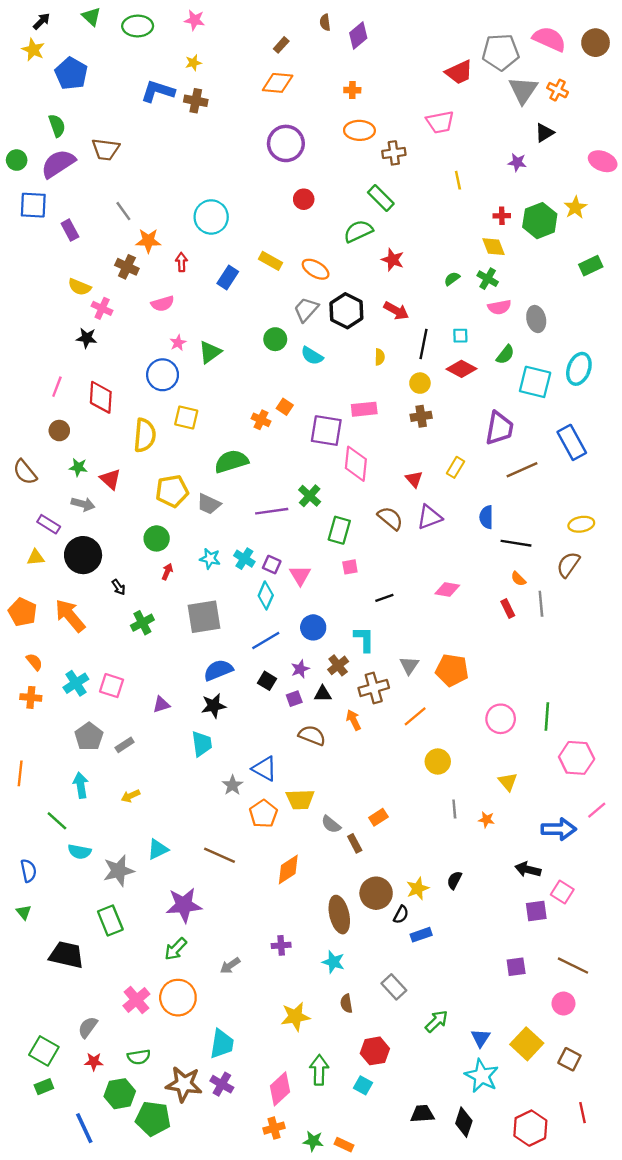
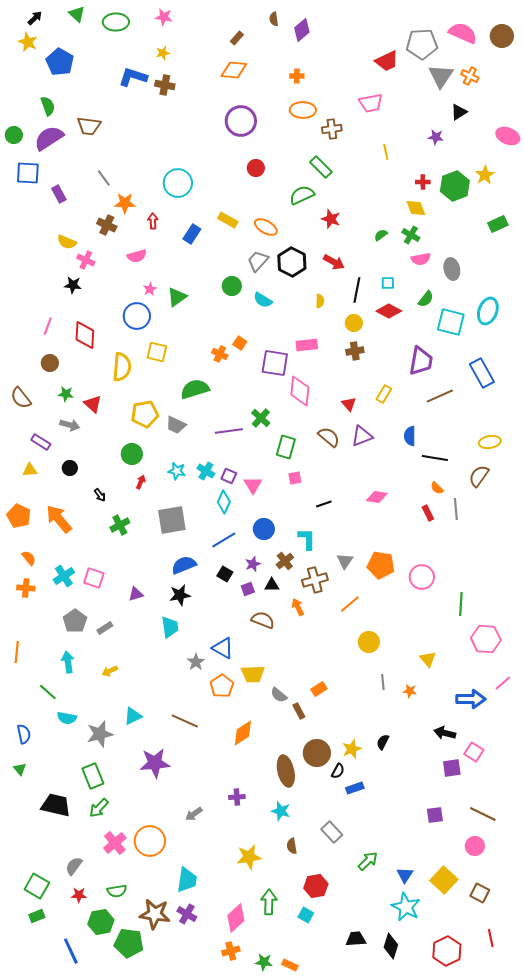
black circle: (83, 555) -> (70, 468), size x0.5
pink circle: (501, 719) -> (422, 577), moved
green arrow: (176, 949) -> (99, 808), moved

